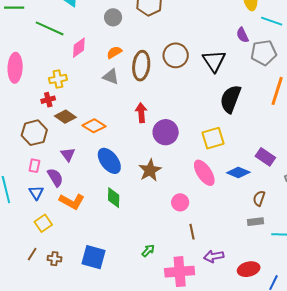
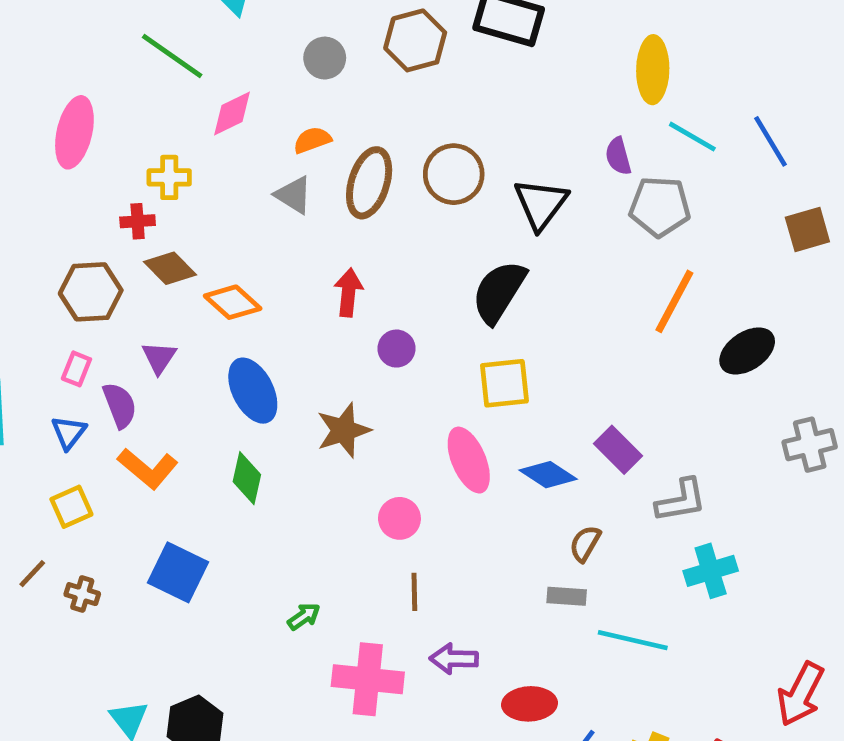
black semicircle: (231, 99) -> (499, 292), moved
purple circle: (166, 132) -> (396, 349), size x0.6
blue square: (93, 257) -> (178, 572), moved

